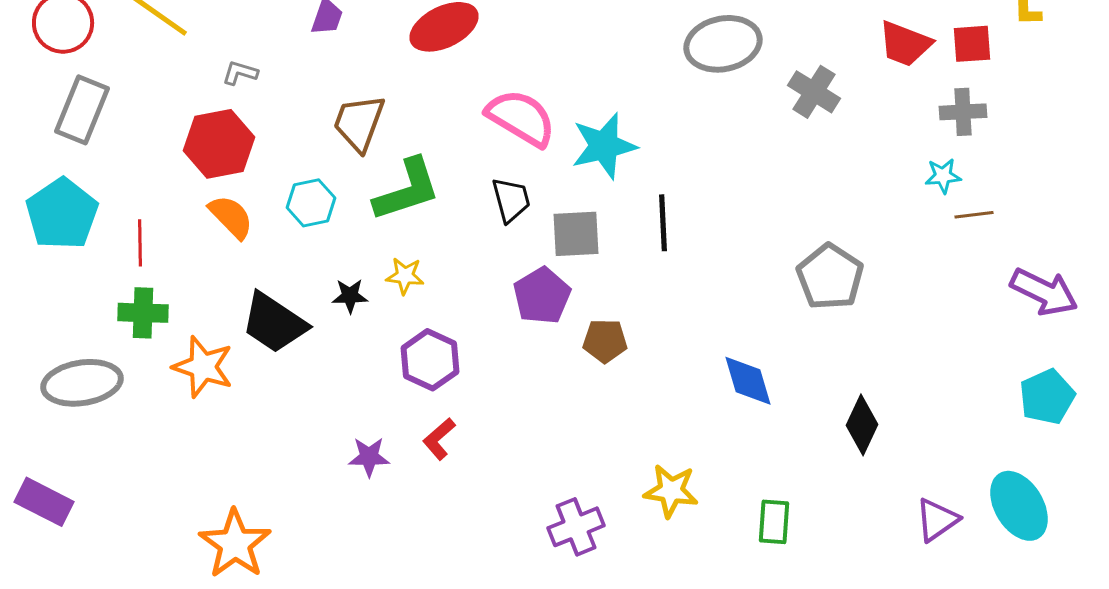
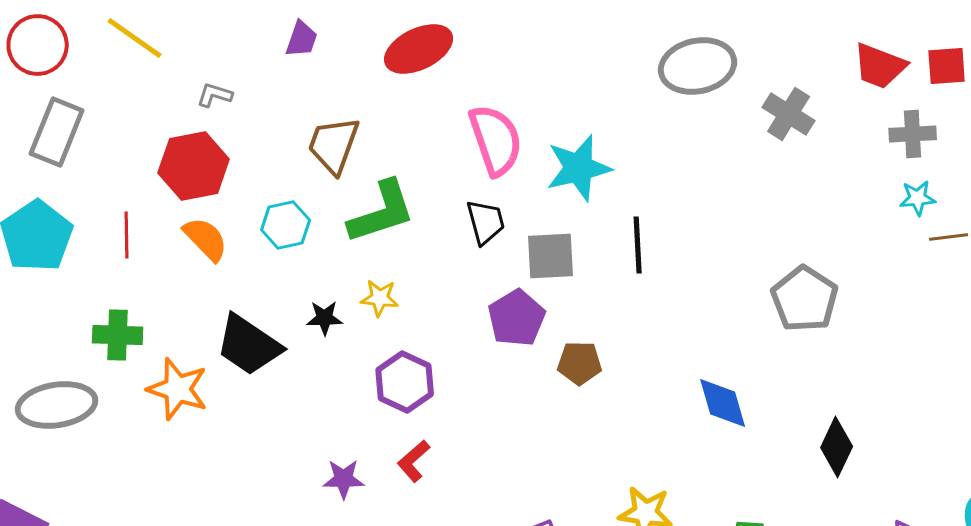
gray cross: (963, 112) -> (913, 134), moved
pink semicircle: (521, 118) -> (496, 140), turned 40
red line: (140, 243) -> (127, 235), moved

